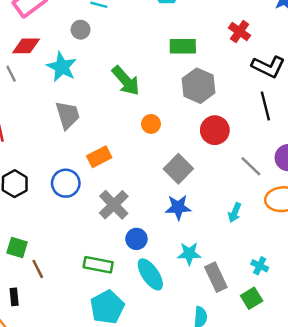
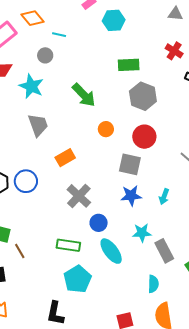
red circle: (215, 130) -> (144, 137), moved
gray square: (178, 169) -> (130, 164), turned -30
blue circle: (66, 183) -> (26, 181), moved
cyan arrow: (235, 213) -> (164, 197), moved

